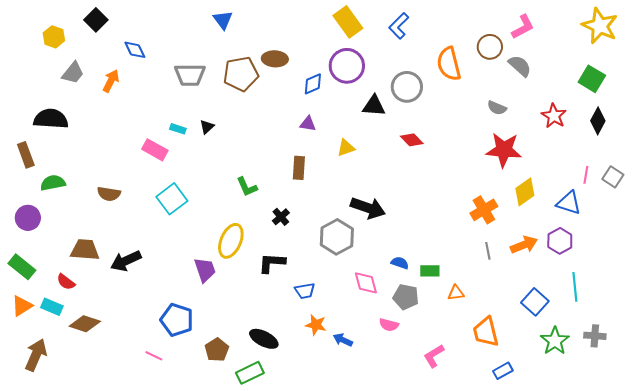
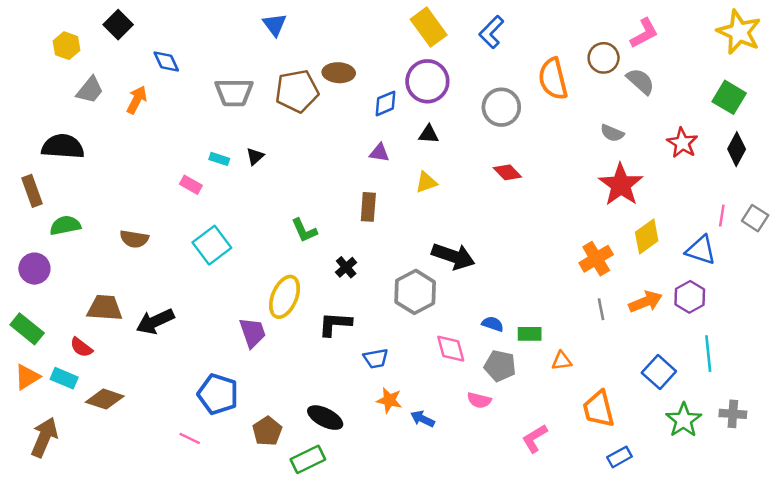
black triangle: (374, 106) -> (429, 134), moved, size x0.7
pink rectangle: (155, 150) -> (191, 185), size x0.7
red star: (504, 150) -> (621, 185), turned 30

